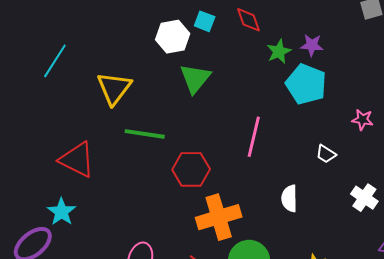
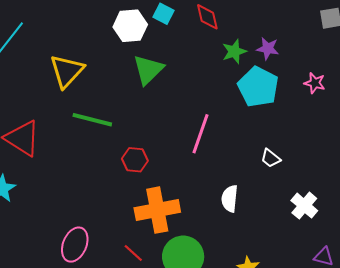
pink star: (363, 120) -> (315, 83), moved
red hexagon: (191, 169) -> (135, 160), size x0.7

